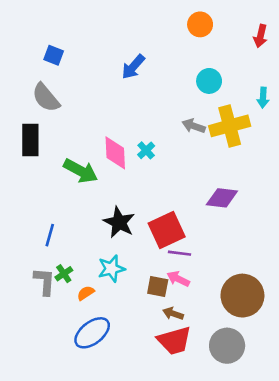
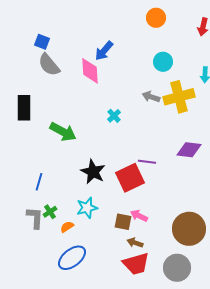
gray semicircle: (46, 98) -> (49, 65), moved
pink diamond: (115, 153) -> (90, 71), moved
purple diamond: (222, 198) -> (189, 150), moved
purple line: (180, 253) -> (147, 162), moved

